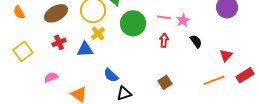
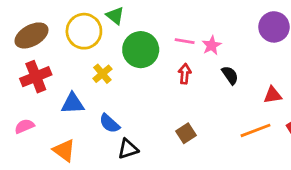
yellow cross: (98, 33) -> (102, 74), moved
red cross: (59, 42) -> (36, 77), size x1.5
blue triangle: (85, 49) -> (73, 104), moved
red triangle: (226, 55) -> (273, 95), turned 40

